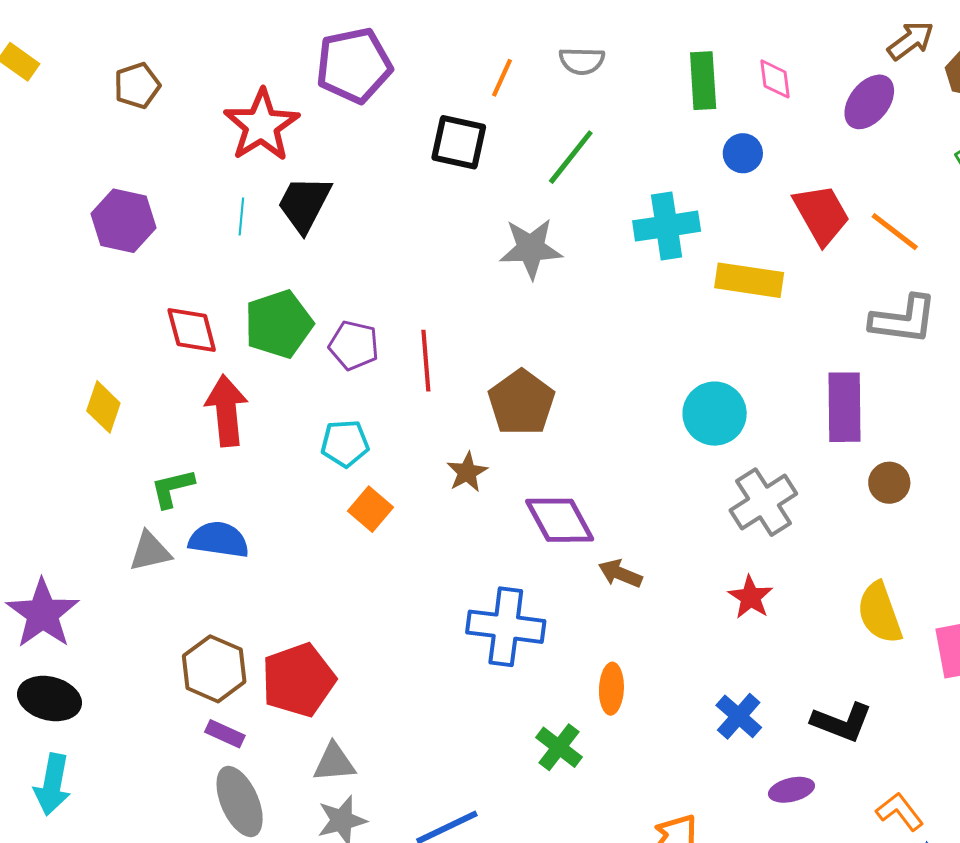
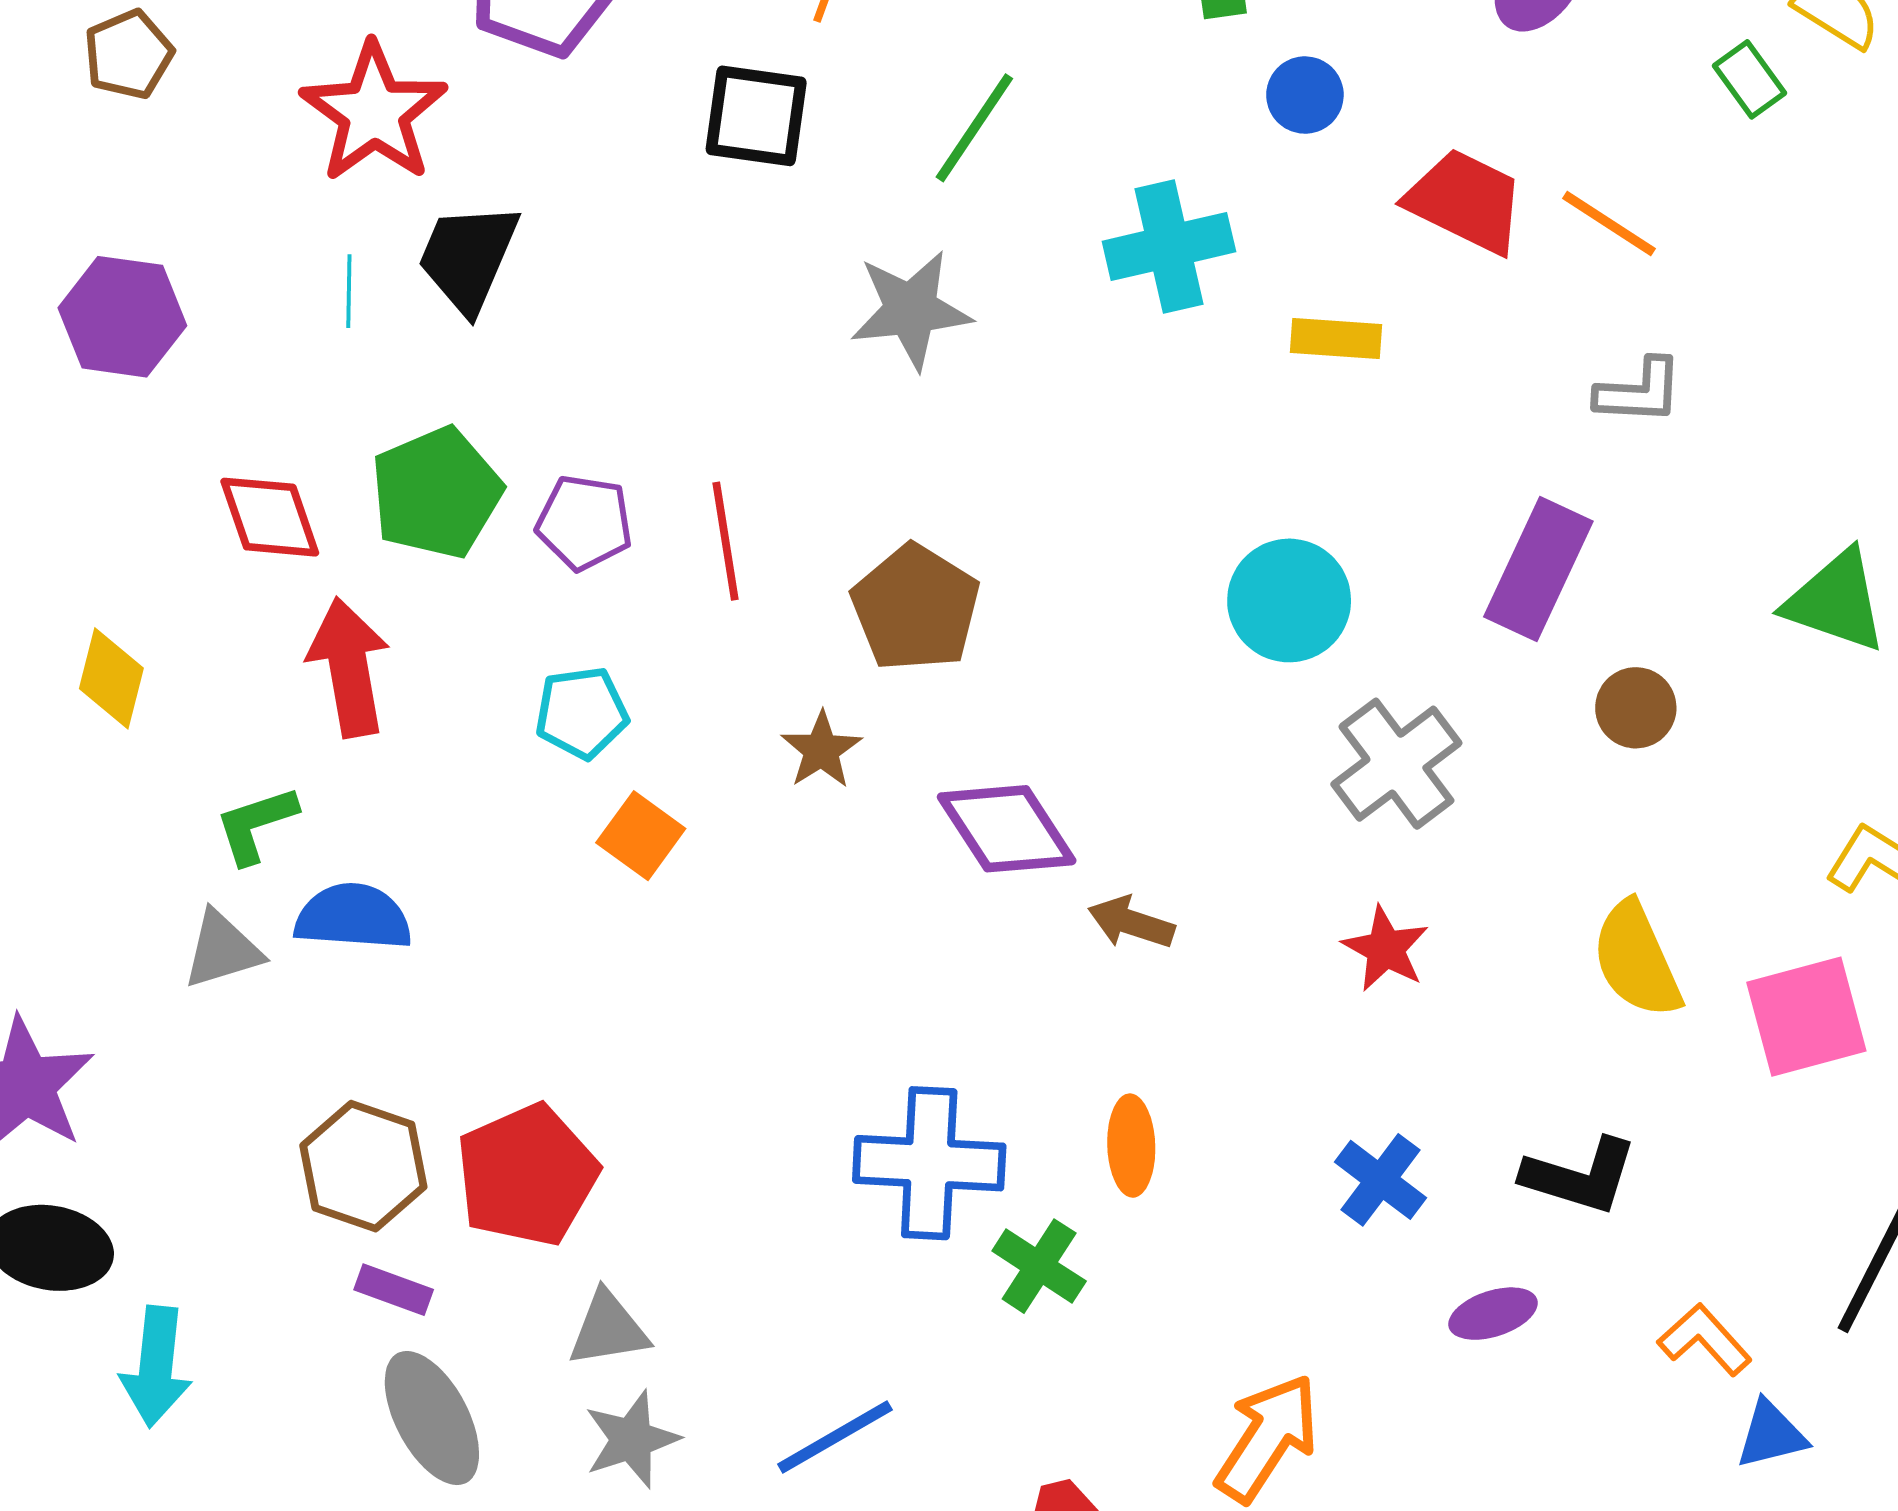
red trapezoid: (821, 214) -> (1465, 201), turned -30
yellow rectangle: (749, 280) -> (1336, 339), size x0.7
gray L-shape: (904, 320) -> (1639, 391), size x0.7
purple rectangle: (844, 407) -> (1538, 569), turned 30
blue cross: (506, 627) -> (929, 1163), moved
cyan arrow: (52, 784) -> (156, 1367), moved

